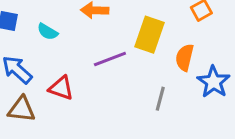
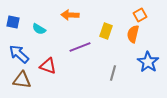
yellow rectangle: (150, 35) -> (106, 31), size x0.7
orange semicircle: (185, 58) -> (133, 34), moved

